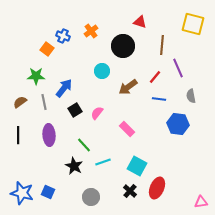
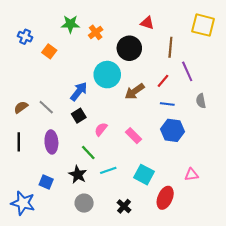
blue cross: (63, 36) -> (25, 37), moved
cyan circle: (102, 71) -> (107, 75), size x1.6
green star: (36, 76) -> (70, 24), moved
blue arrow: (64, 88) -> (79, 91), moved
gray line: (44, 102) -> (46, 107), turned -35
pink semicircle: (97, 113) -> (101, 129), moved
blue hexagon: (178, 124) -> (172, 130), moved
black cross: (130, 191) -> (124, 206), moved
blue square: (48, 192) -> (46, 182), moved
gray circle: (91, 197) -> (84, 203), moved
pink triangle: (201, 202) -> (191, 175), moved

